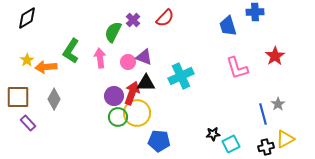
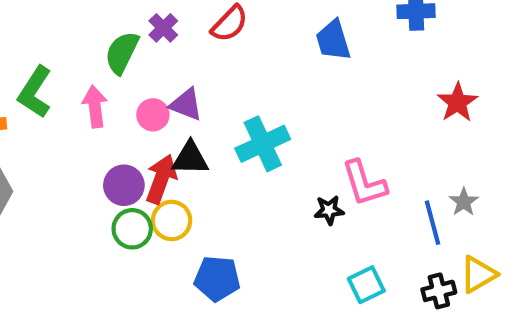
blue trapezoid: (228, 26) -> (333, 40), moved
pink L-shape: (237, 68) -> (364, 183), moved
yellow circle: (137, 113) -> (172, 220), size x0.7
black star: (213, 134) -> (329, 210), moved

